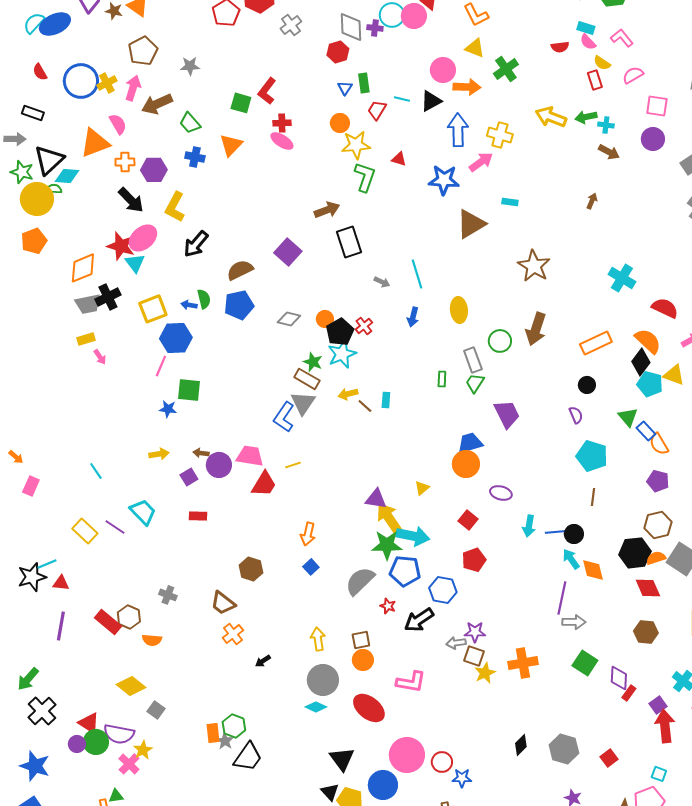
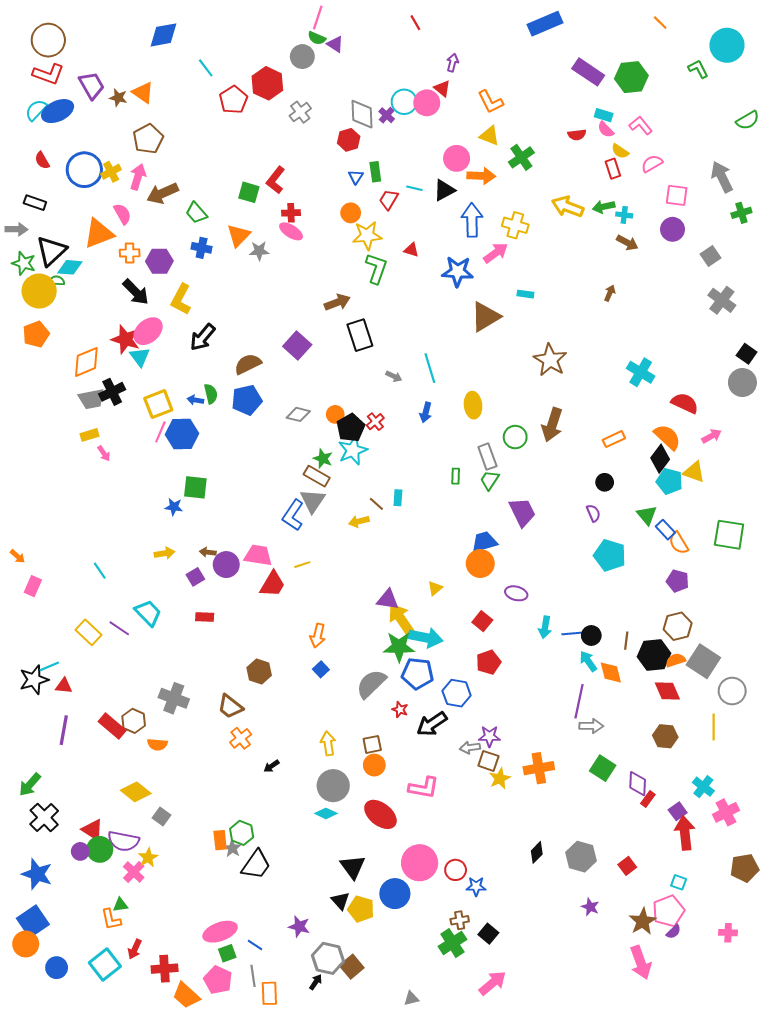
purple cross: (375, 28) -> (387, 115), turned 35
gray star: (190, 66) -> (259, 251), moved
orange rectangle: (596, 343) -> (614, 439), size x0.7
pink line: (161, 366) -> (160, 432), moved
yellow arrow: (348, 394) -> (359, 521), moved
brown line: (593, 497) -> (626, 641), moved
gray cross: (168, 595) -> (174, 698), size x1.6

